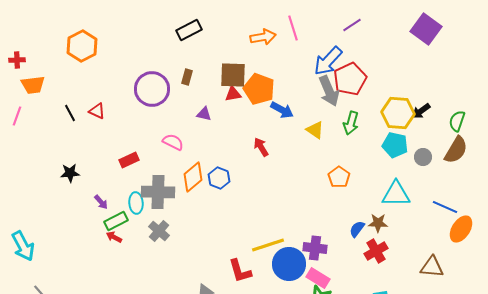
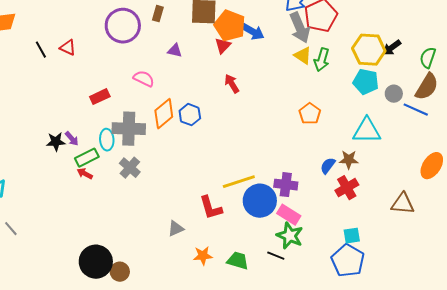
red triangle: (233, 94) -> (223, 46), moved, turned -36
blue arrow: (282, 110) -> (253, 32), moved
yellow triangle: (315, 130) -> (303, 56), moved
black star: (70, 173) -> (56, 142), moved
blue line: (445, 207) -> (416, 110), moved

